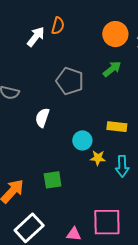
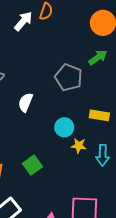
gray pentagon: (70, 81) -> (69, 77), moved
green square: (53, 180) -> (32, 165), turned -30

